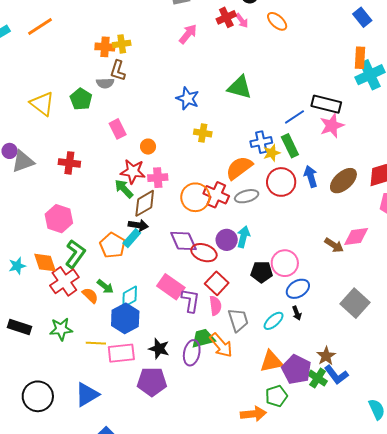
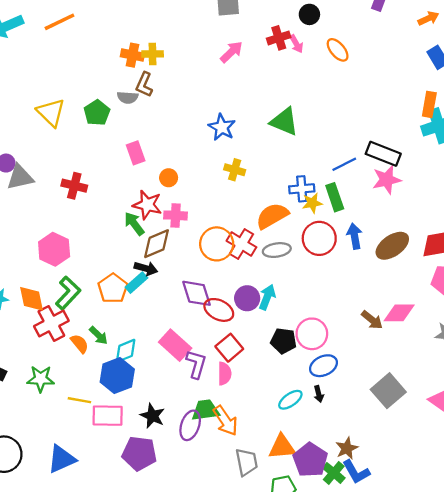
gray trapezoid: (238, 320) -> (247, 462), moved

